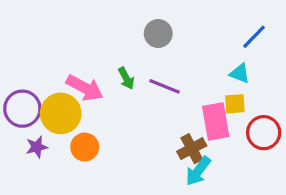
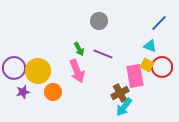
pink arrow: (85, 88) -> (77, 71), moved, turned 40
yellow square: (235, 104) -> (147, 65), turned 32
red circle: (264, 133) -> (162, 67), moved

